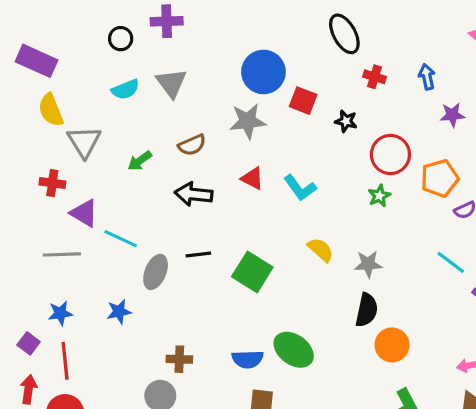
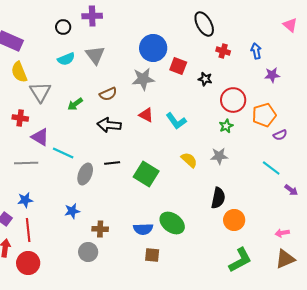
gray star: (368, 264) -> (219, 156), moved
blue star: (119, 312) -> (72, 211), moved

